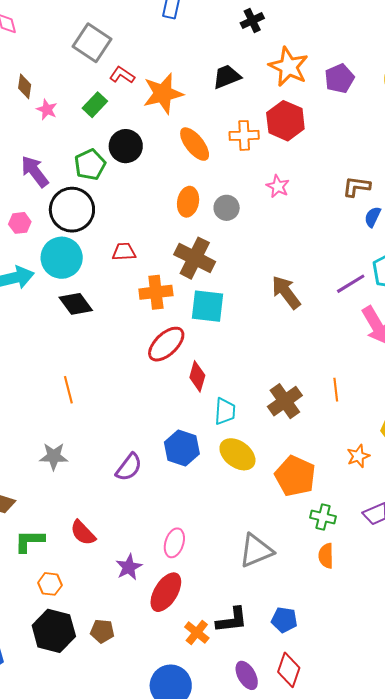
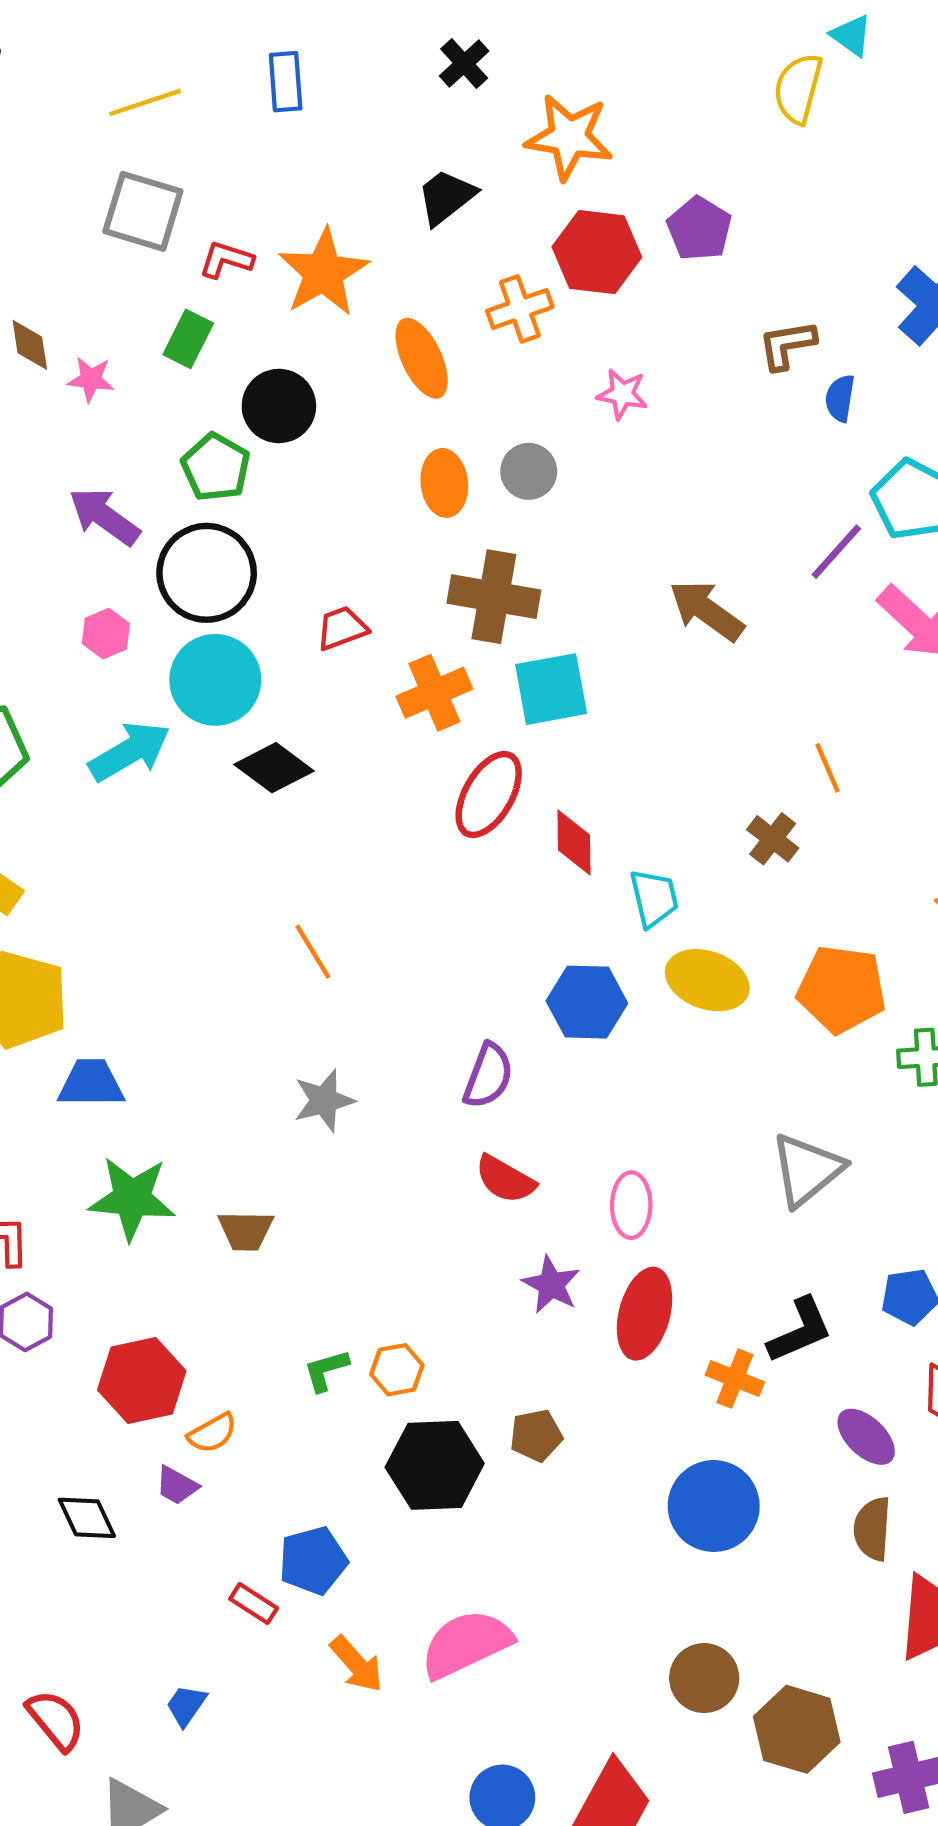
purple pentagon: (339, 78) -> (699, 229), moved
orange ellipse: (195, 144) -> (422, 358), turned 30
orange line: (336, 390) -> (827, 768), moved
brown cross: (285, 401) -> (773, 839), size x0.7
red semicircle: (83, 533) -> (505, 1179), moved
green L-shape: (29, 541) -> (326, 1370), moved, size x0.7

